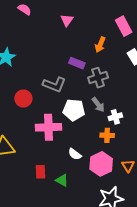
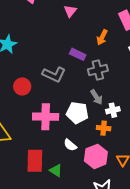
white pentagon: (74, 110) -> (77, 113), moved
red rectangle: (40, 172) -> (35, 161), size x1.6

